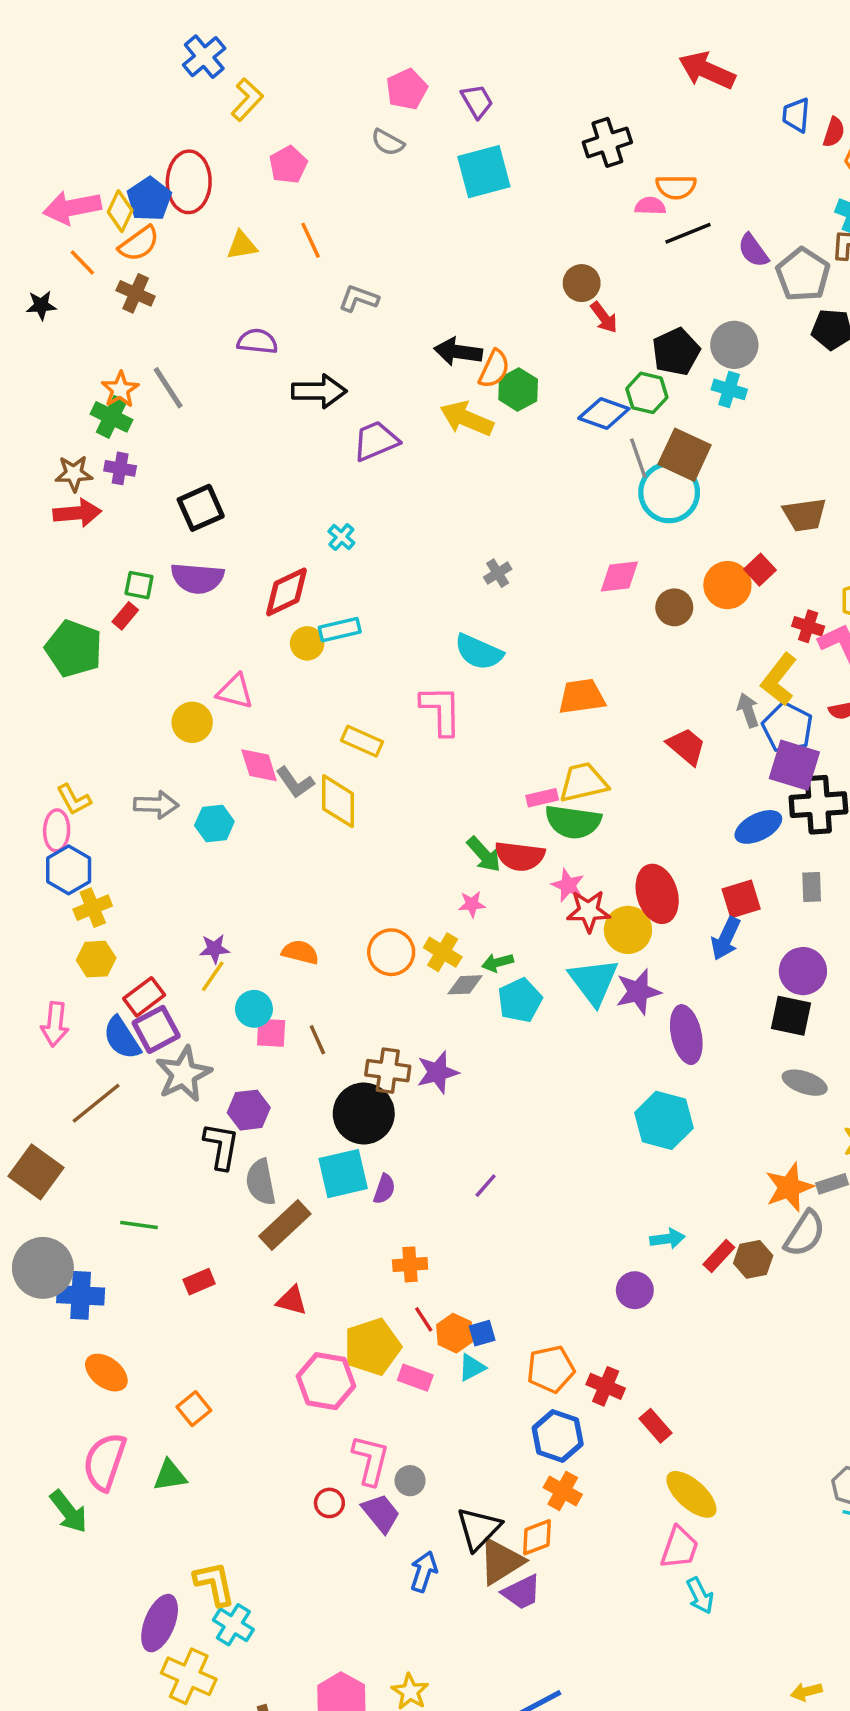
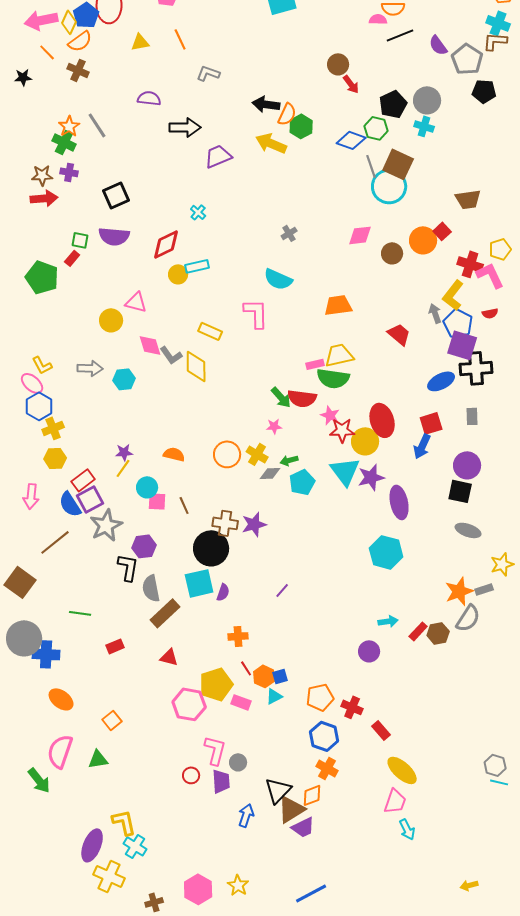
red cross: (808, 626) -> (470, 264), size x1.4
pink ellipse: (57, 830) -> (32, 383), turned -50
purple trapezoid: (381, 1513) -> (221, 781), turned 35

